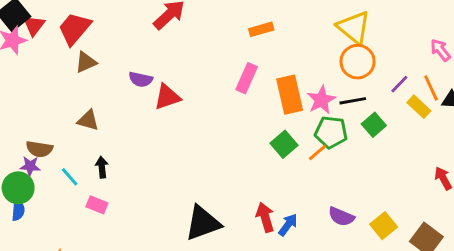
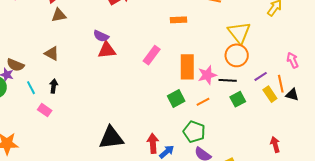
pink rectangle: (247, 78) -> (152, 55), moved
purple semicircle: (141, 79) -> (101, 36), moved
green pentagon: (331, 132) -> (194, 132), moved
orange line: (317, 152) -> (203, 102), moved

